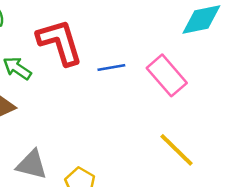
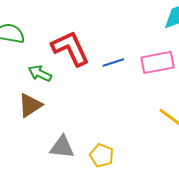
pink rectangle: (167, 75) -> (158, 62), turned -52

